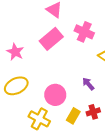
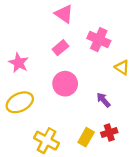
pink rectangle: (51, 39) -> (60, 48), size x0.6
pink circle: (55, 95) -> (65, 84), moved

